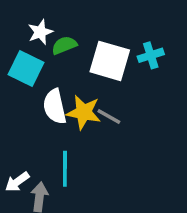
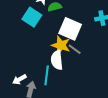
white square: (110, 61) -> (70, 29), moved
white semicircle: (55, 107) -> (57, 60), moved

